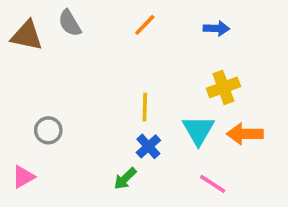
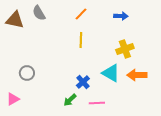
yellow line: (145, 107) -> (81, 40), moved
cyan triangle: (198, 130) -> (111, 73), turned -30
pink line: (213, 184) -> (97, 103), moved, turned -35

